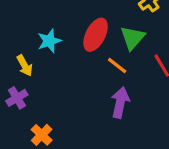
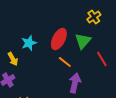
orange line: (117, 66) -> (65, 62), moved

